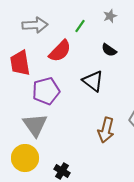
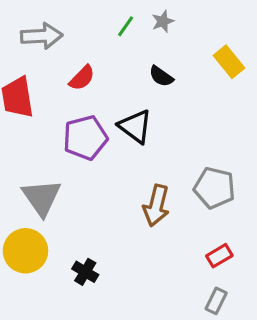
green line: (80, 26) -> (126, 26), moved
red semicircle: (60, 51) -> (82, 78), size x0.7
purple pentagon: (46, 91) -> (85, 138), moved

